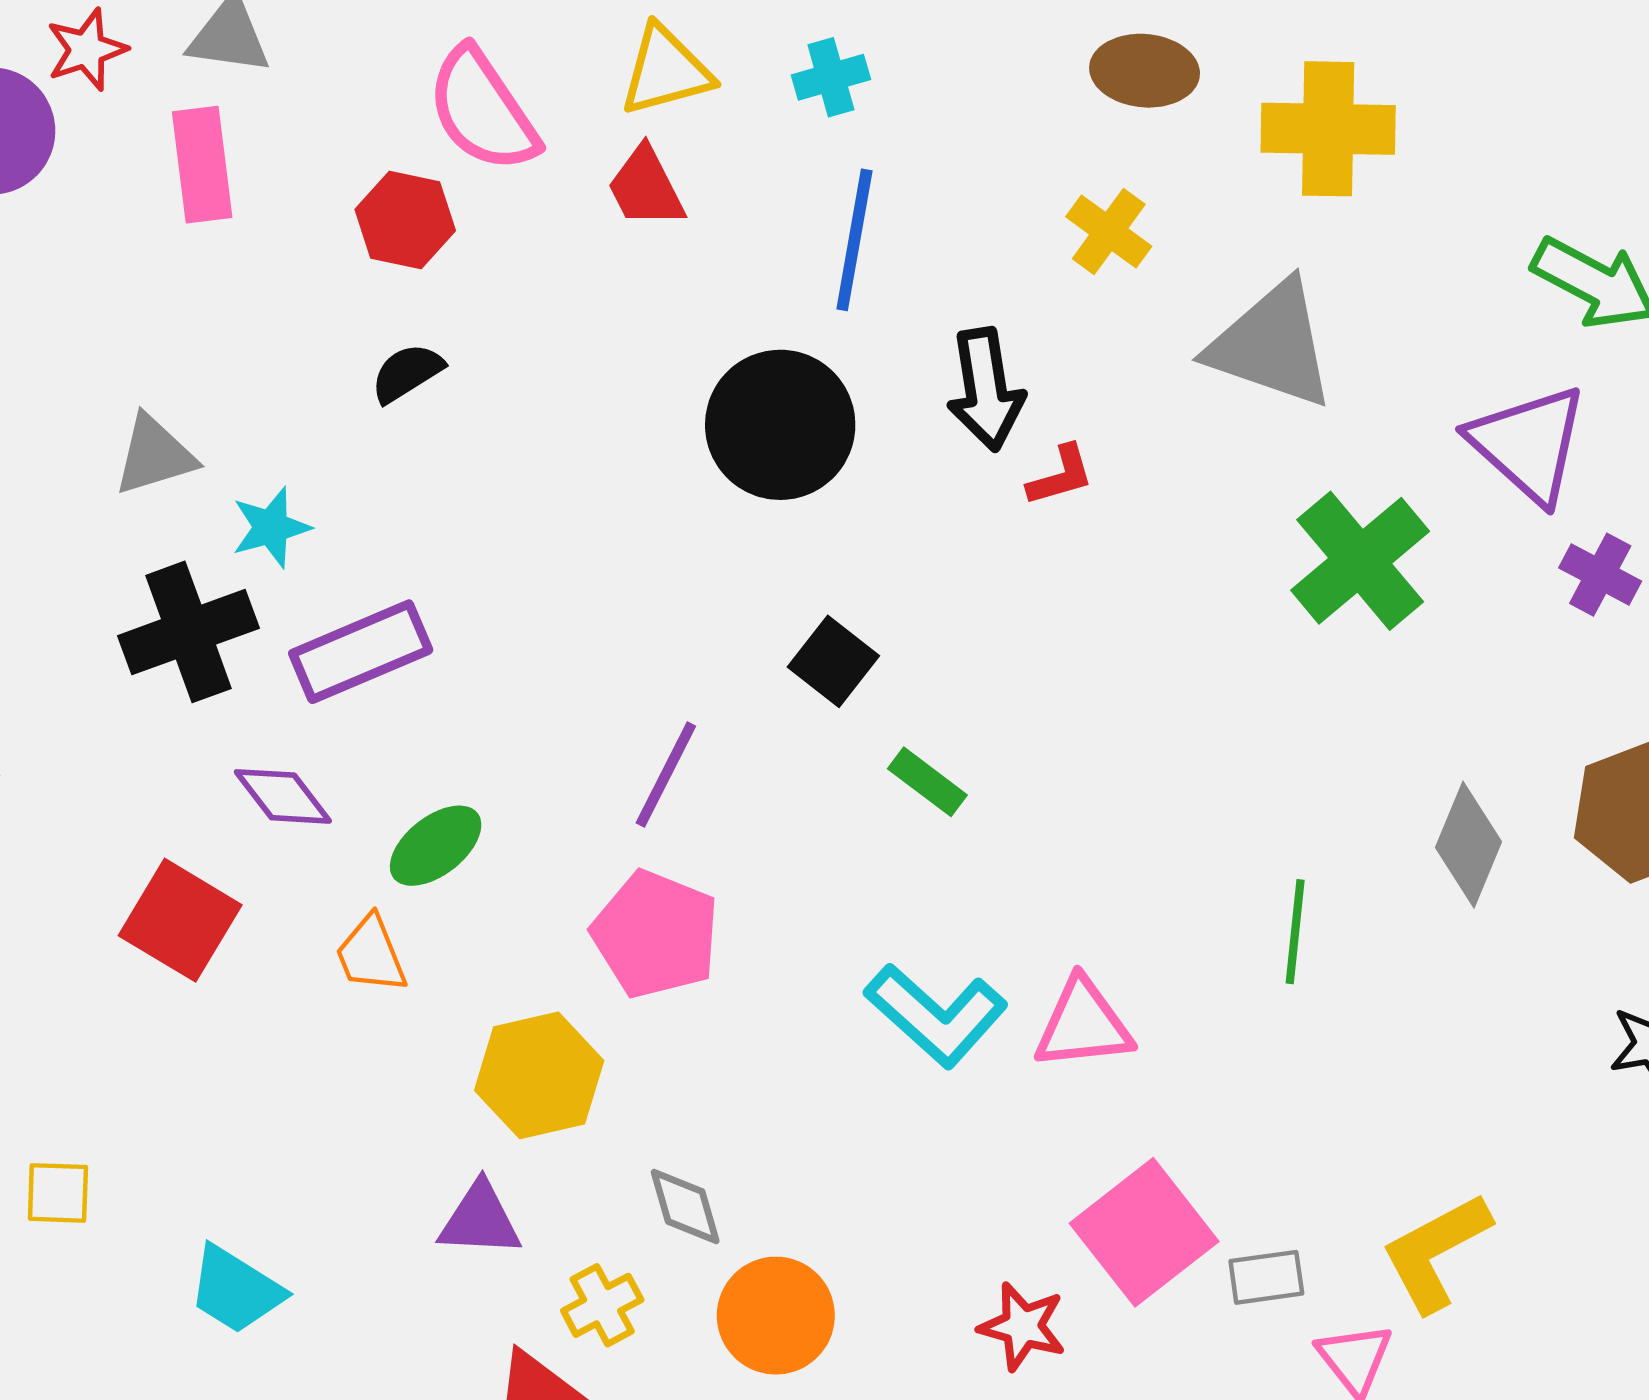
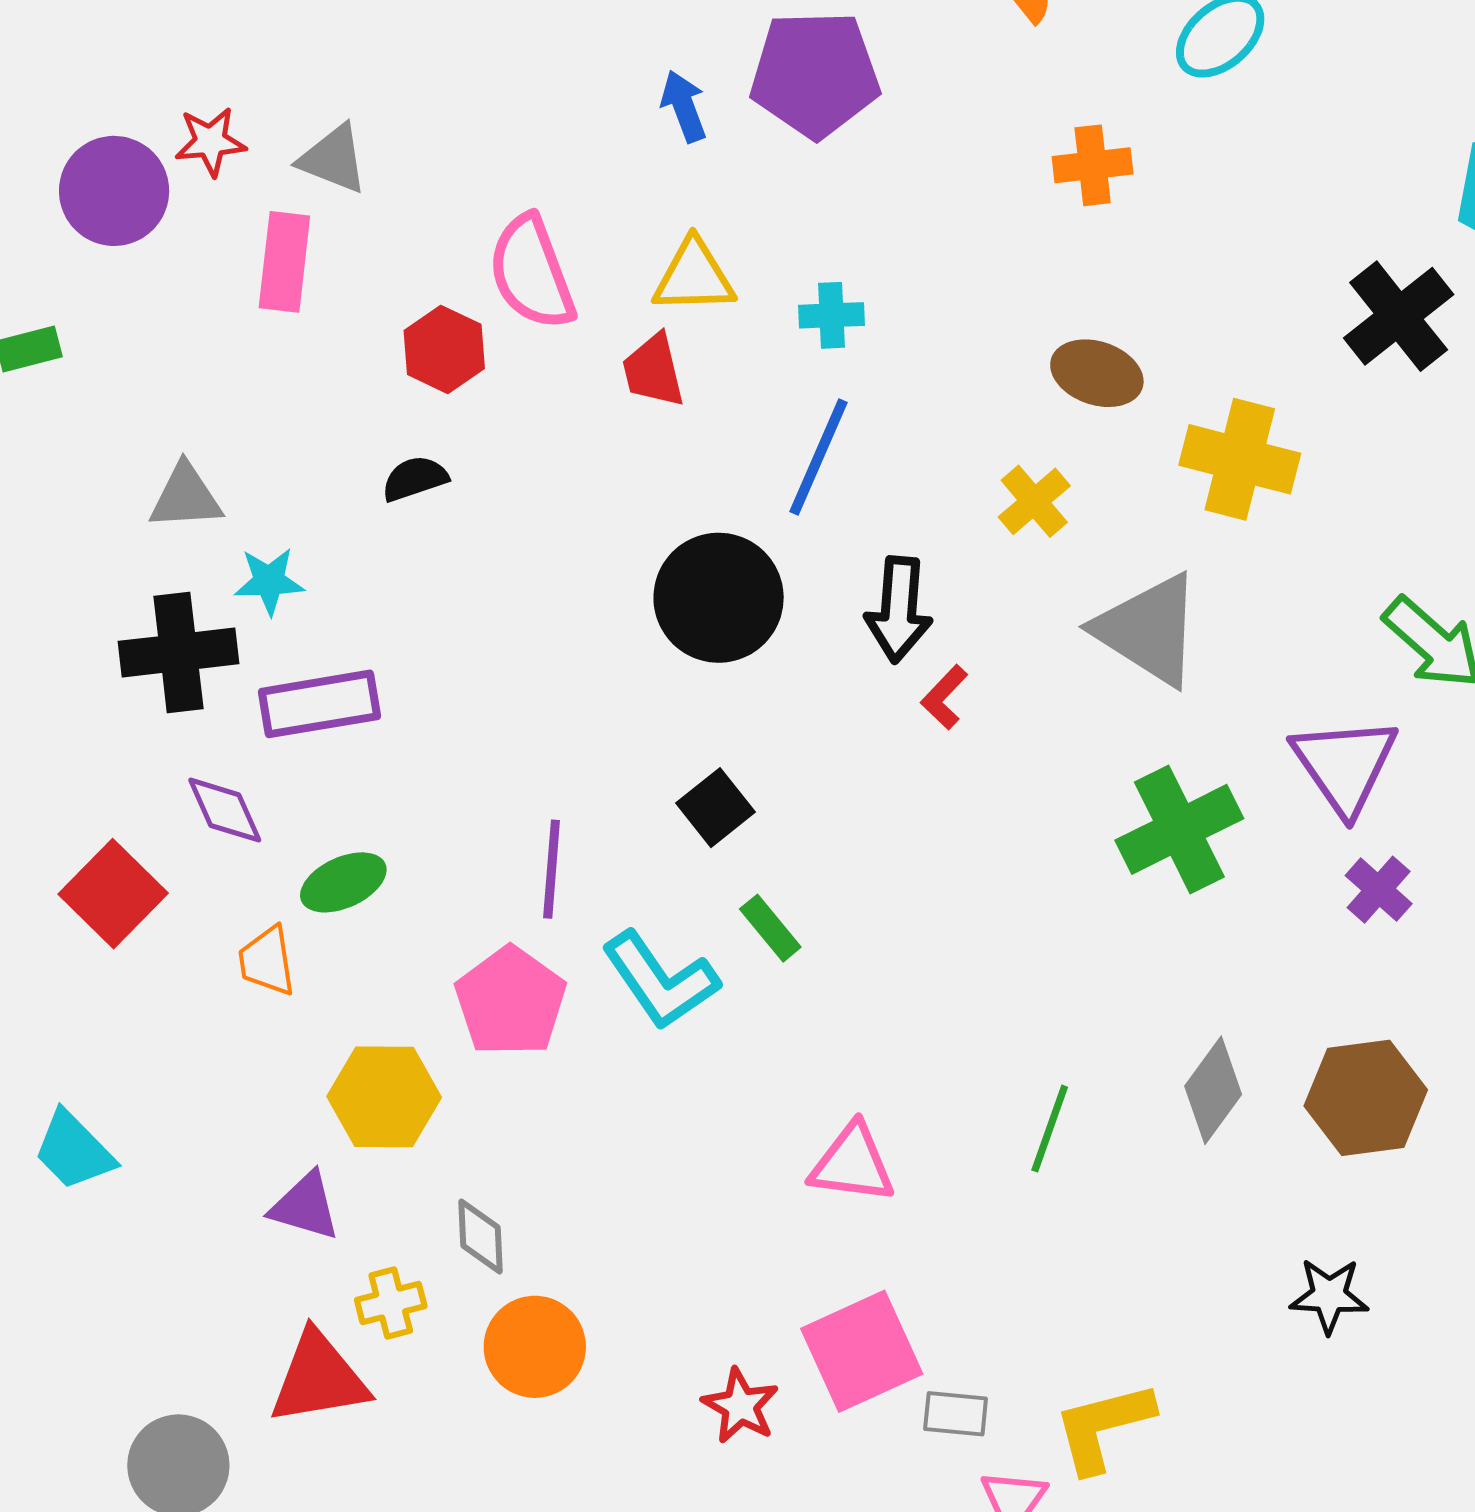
red L-shape: (1061, 476) -> (944, 697), turned 136
purple line: (666, 775) -> (552, 869), turned -36
cyan L-shape: (936, 1015) -> (660, 980), moved
cyan trapezoid: (236, 1290) -> (74, 1151), moved

